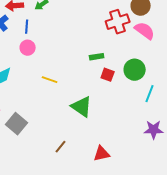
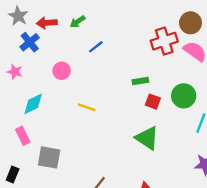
blue line: (27, 27) -> (96, 47), moved, turned 48
green triangle: (82, 107) -> (147, 138), moved
gray square: (17, 124) -> (49, 157), turned -30

